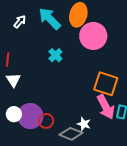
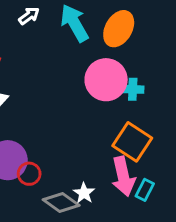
pink circle: (93, 36) -> (106, 80), moved
cyan cross: (55, 55) -> (133, 89), moved, turned 32

